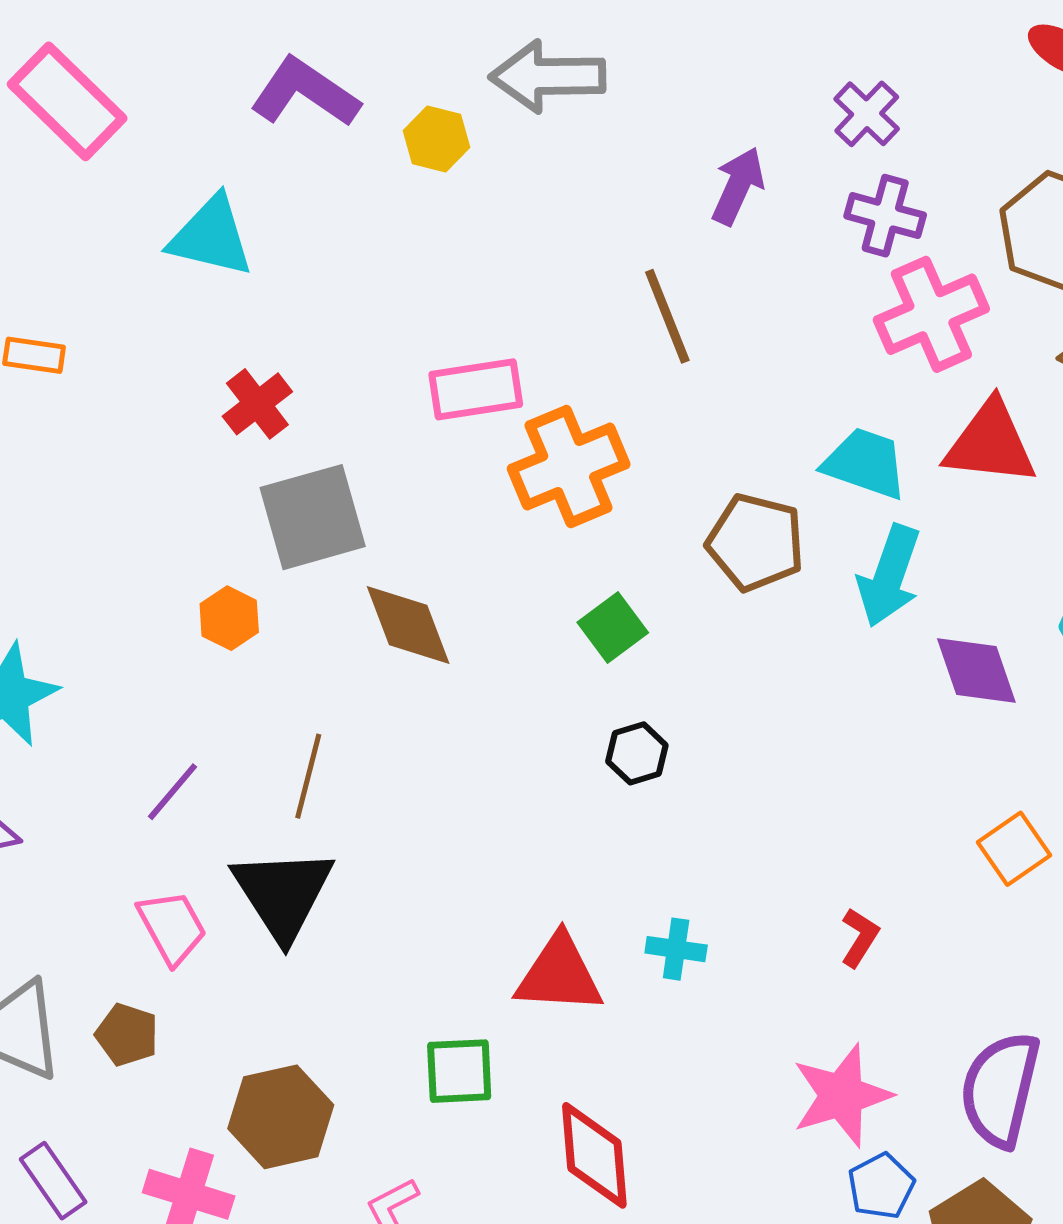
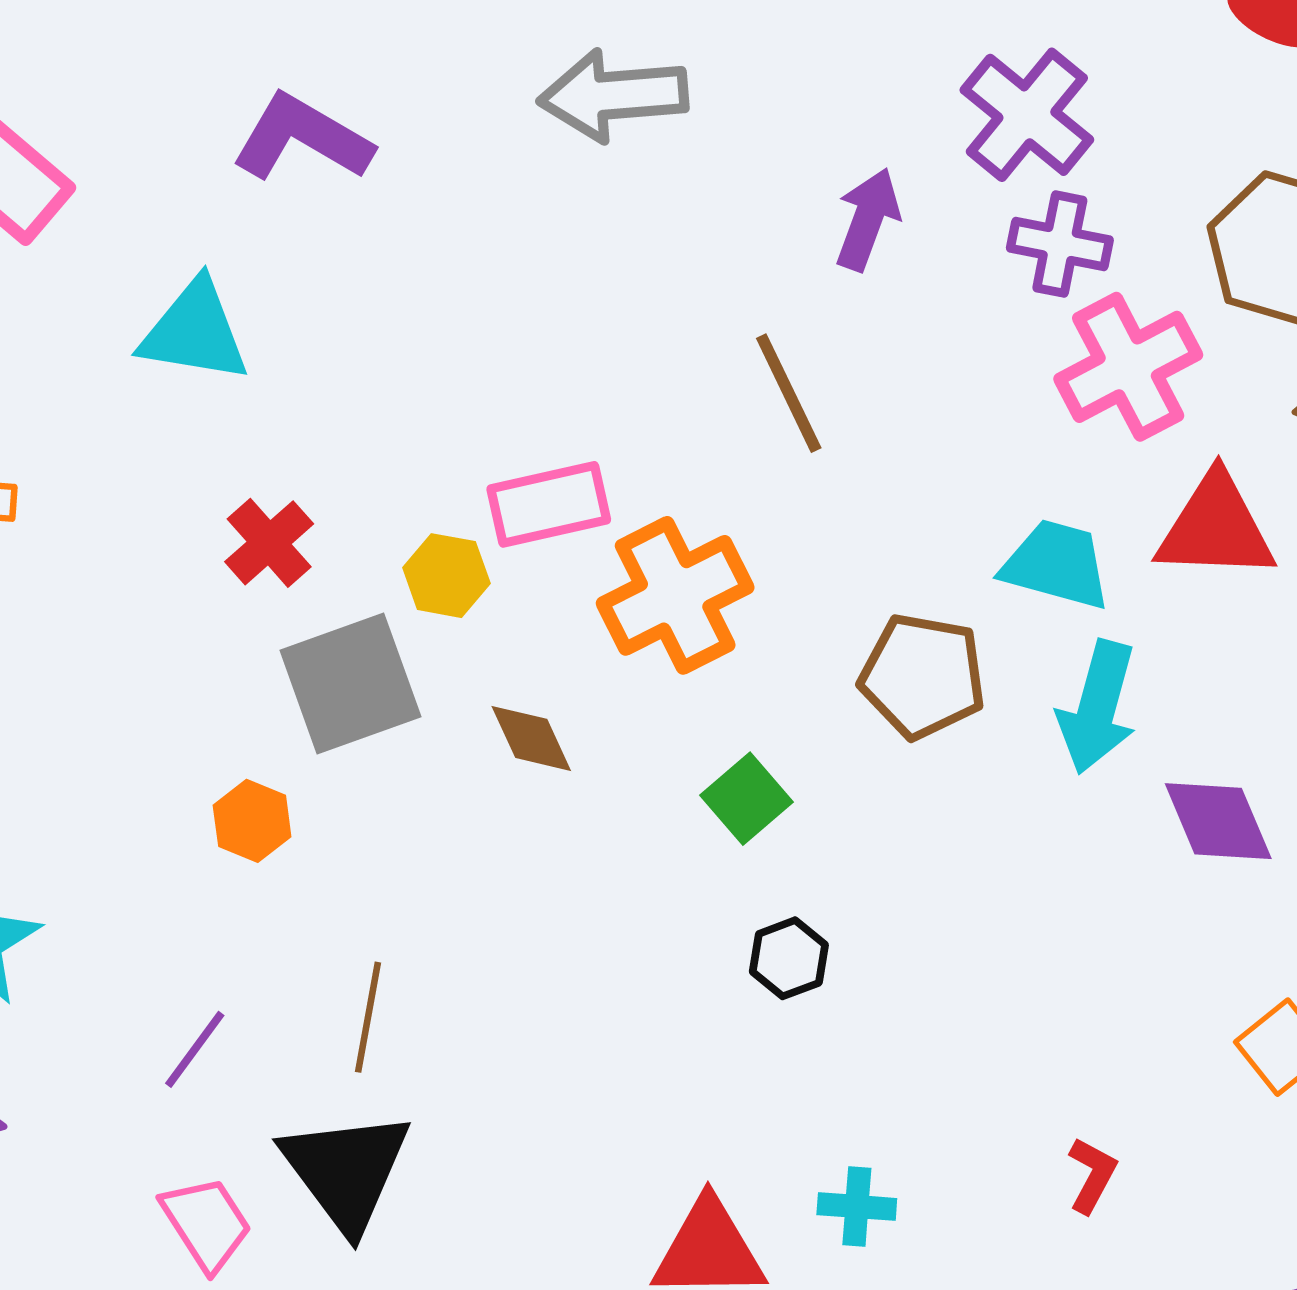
purple cross: (867, 114) -> (1027, 115), size x1.5
yellow hexagon: (437, 139) -> (446, 576), moved
brown diamond: (408, 625) -> (531, 738), moved, size x0.7

